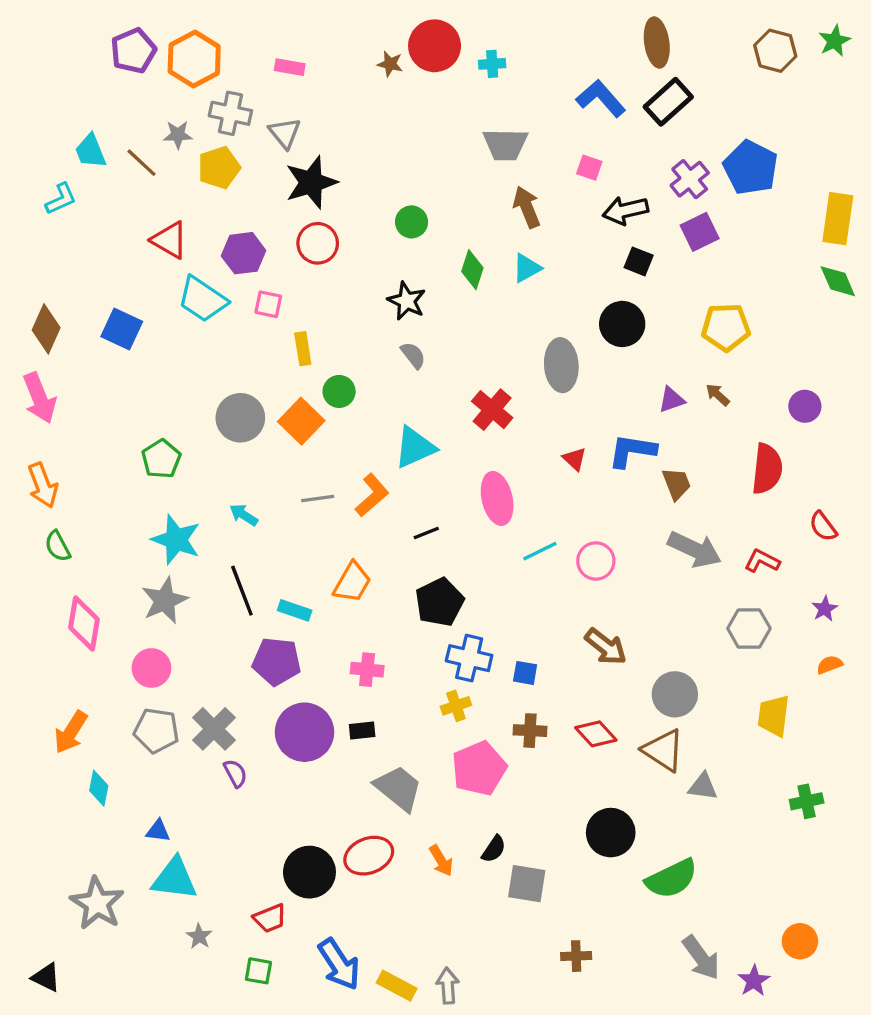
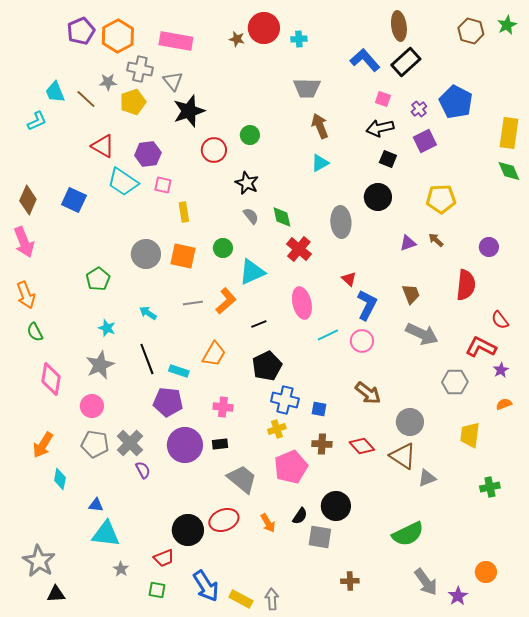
pink rectangle: (290, 67) -> (176, 41), size x1.8
pink square: (589, 168) -> (383, 99), moved
purple cross: (690, 179) -> (419, 109), size x0.7
red circle: (318, 243) -> (214, 150), moved
green diamond: (472, 270) -> (282, 217), moved, turned -30
green circle: (339, 391) -> (223, 248), moved
orange square: (301, 421) -> (183, 256), turned -32
blue L-shape: (632, 451) -> (367, 305), moved, turned 108
cyan star: (176, 540) -> (107, 328), size x0.6
red L-shape: (762, 561) -> (481, 347), moved, size x1.4
gray triangle: (703, 786) -> (427, 478), turned -30
black circle: (611, 833) -> (336, 506), moved
gray star: (97, 903) -> (39, 561), moved
black triangle: (46, 977) -> (56, 594), moved, turned -30

